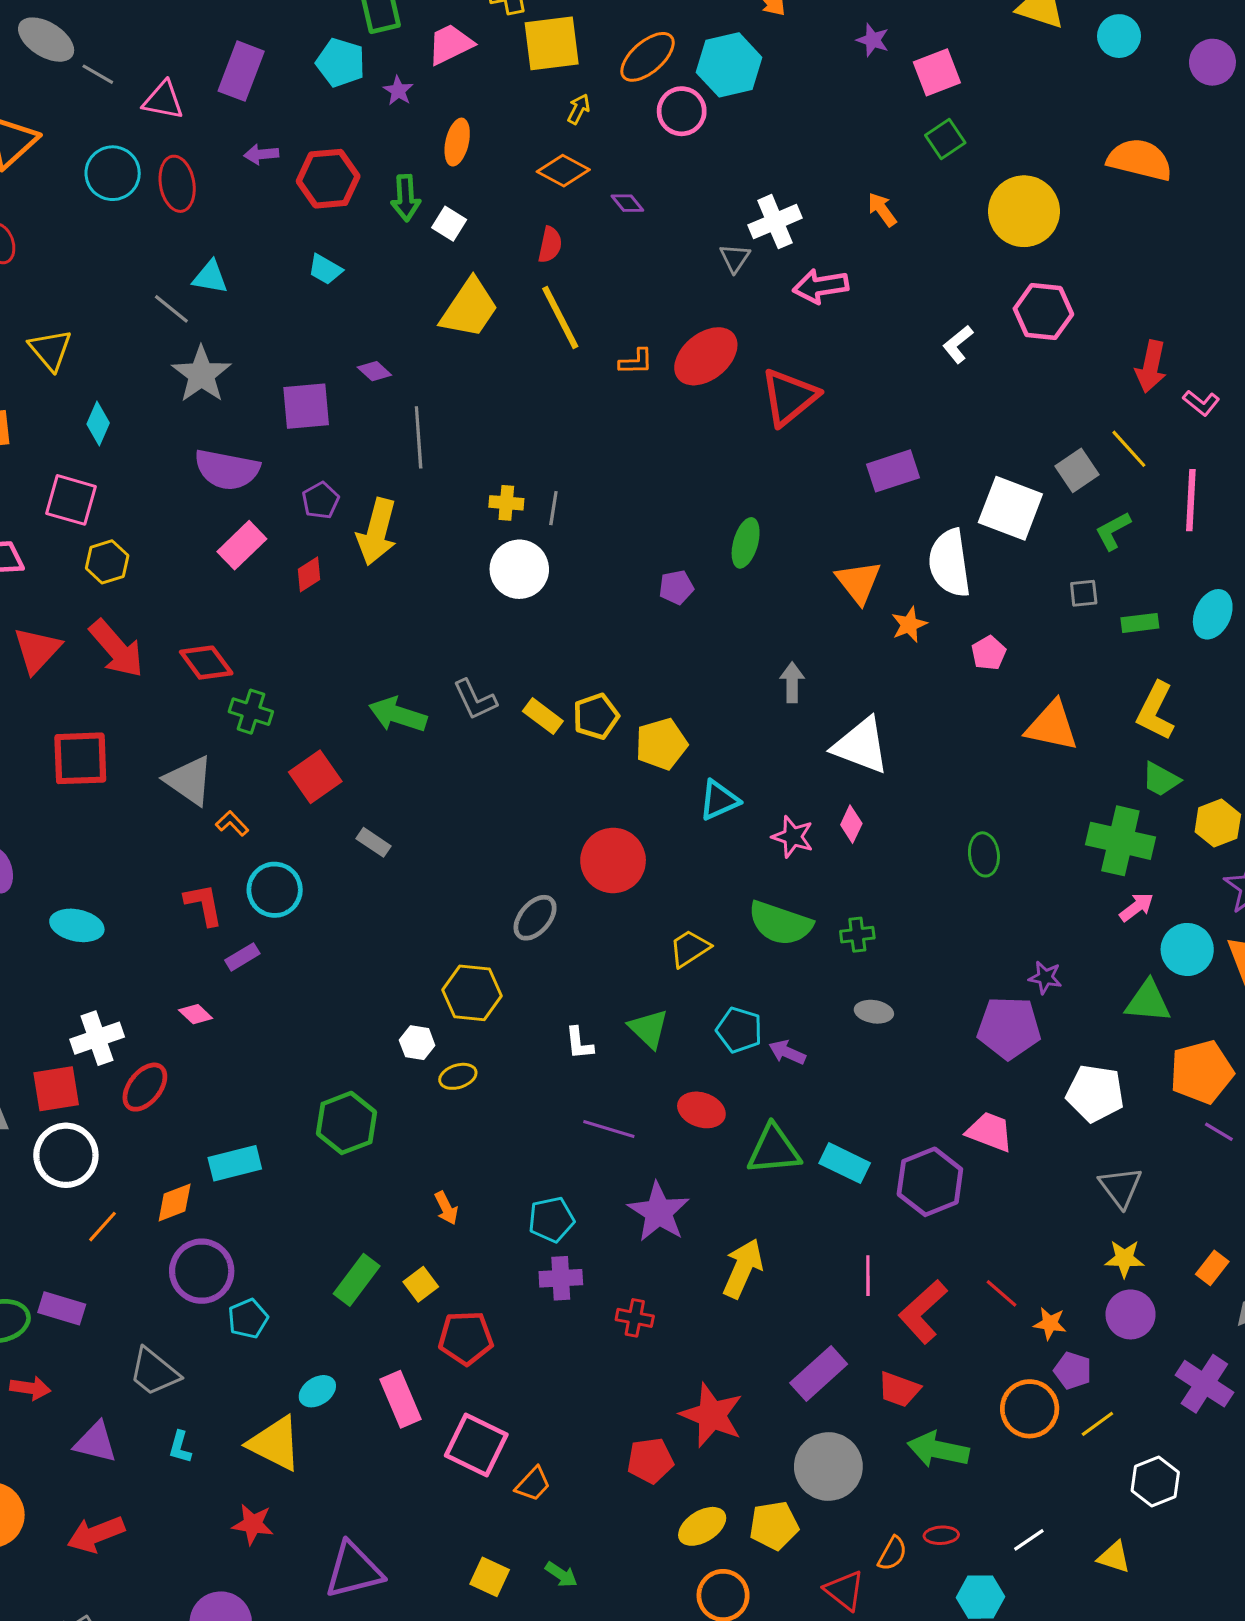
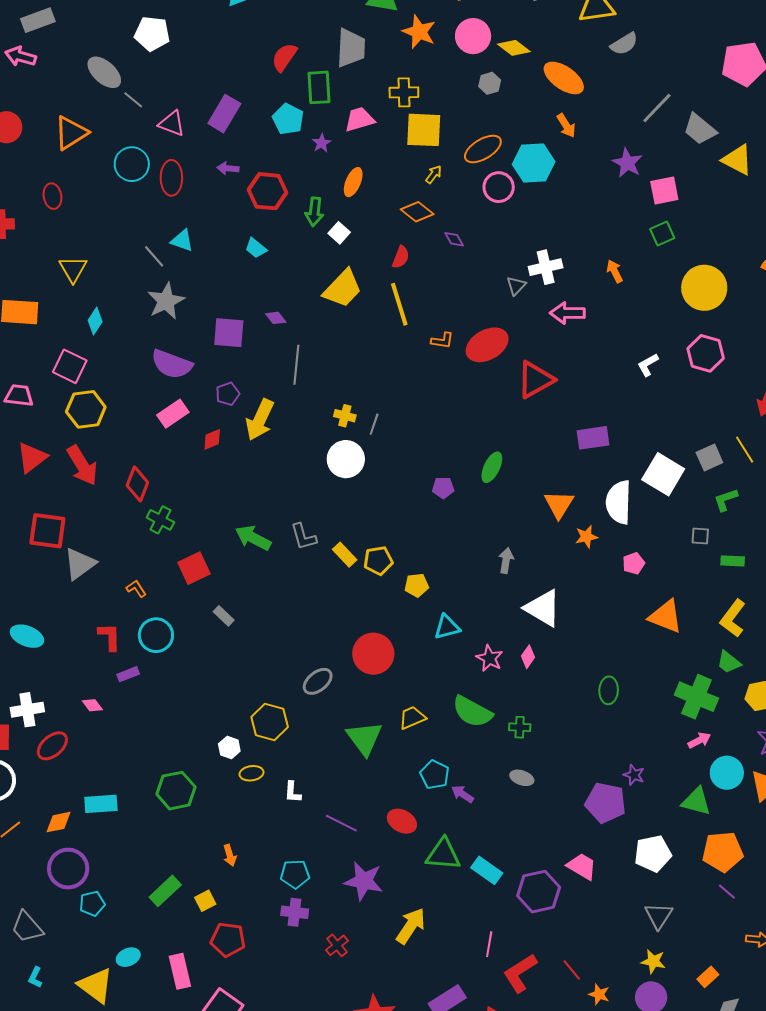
purple star: (873, 40) -> (627, 163), size x1.4
yellow hexagon: (107, 562) -> (86, 409), size x1.4
red diamond: (206, 663) -> (137, 484), turned 48
yellow pentagon: (661, 744) -> (417, 585), size x0.7
gray triangle: (189, 781) -> (80, 564), moved, turned 39
green triangle: (649, 1029) -> (364, 738), moved, size x1.4
white L-shape: (579, 1043) -> (293, 792), moved
white pentagon: (1095, 1093) -> (653, 854), turned -30
purple star: (659, 1212) -> (364, 881), turned -30
red cross: (635, 1318) -> (337, 945), turned 30

